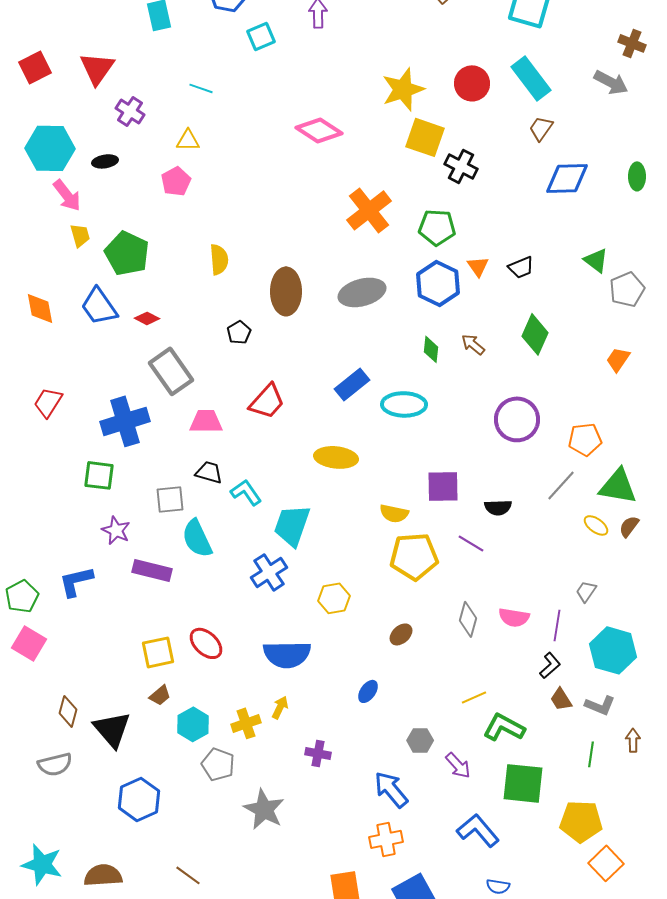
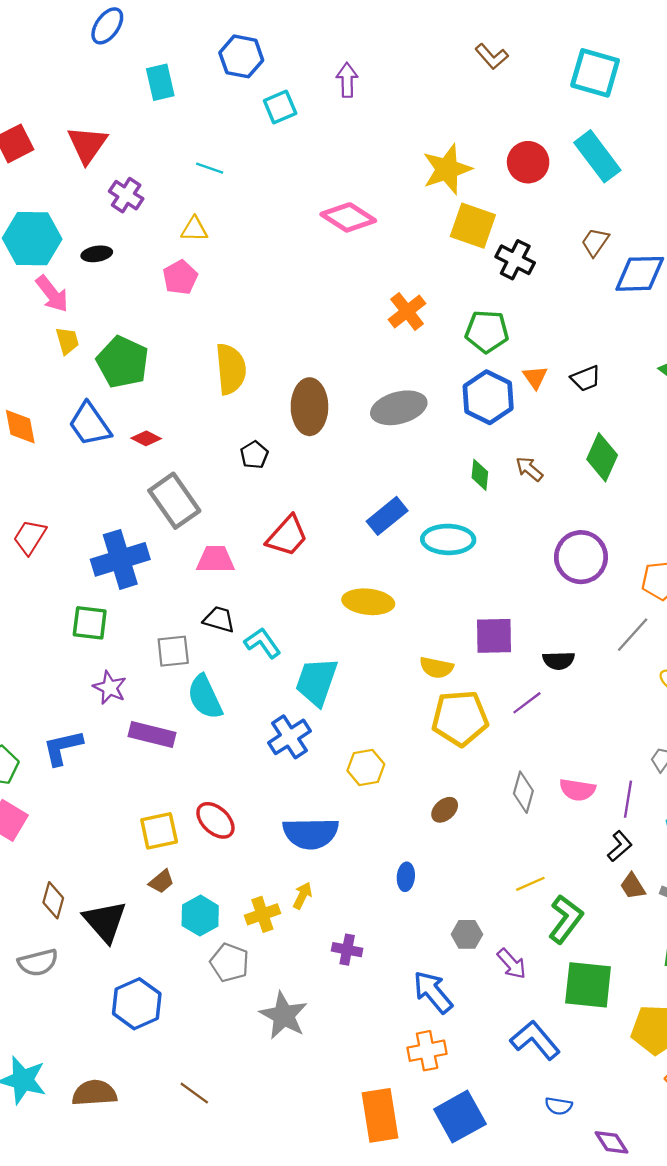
brown trapezoid: (541, 128) -> (595, 242), moved
orange cross: (369, 210) -> (407, 311), size x0.7
yellow semicircle: (219, 259) -> (231, 369), size x1.4
purple line: (471, 543) -> (527, 703), turned -68
blue ellipse: (368, 691) -> (406, 877), turned -30
green L-shape: (504, 727) -> (566, 919), turned 99

